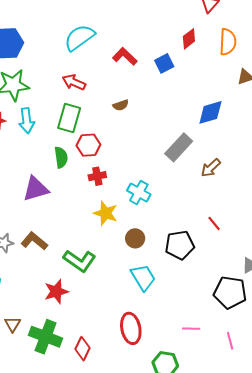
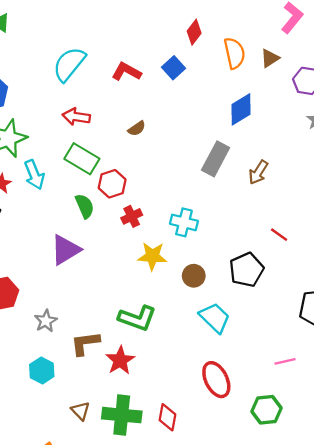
orange semicircle: (228, 42) -> (234, 53), moved
green rectangle: (69, 118) -> (82, 159), turned -60
brown L-shape: (34, 241) -> (85, 343), moved, turned -32

